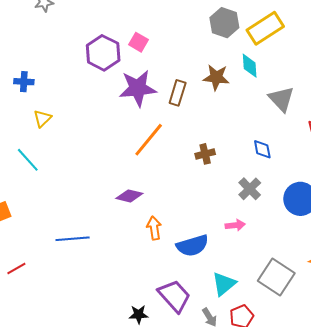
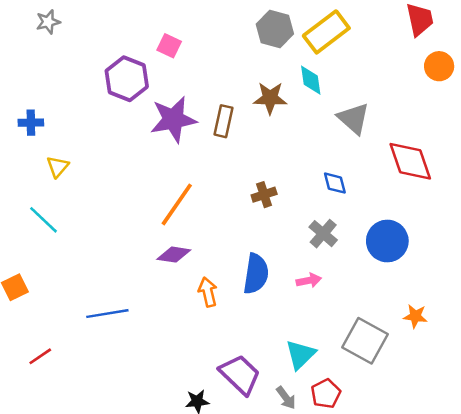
pink square: (139, 42) -> (169, 46), moved
orange line: (149, 140) -> (177, 204), moved
blue semicircle: (192, 246) -> (256, 274), moved, turned -60

